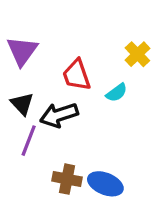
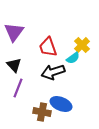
yellow cross: (137, 54) -> (82, 45), moved
black arrow: (59, 115) -> (53, 72), moved
blue ellipse: (105, 184) -> (61, 104), moved

